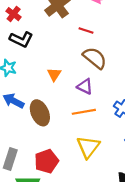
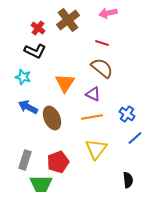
red cross: (14, 14) -> (38, 28), moved
red line: (86, 31) -> (102, 43), moved
orange triangle: (54, 74) -> (65, 83), size x1.5

